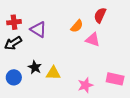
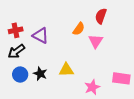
pink triangle: (93, 40) -> (96, 41), turned 49
yellow triangle: (53, 73) -> (66, 70), moved
blue circle: (14, 77) -> (20, 74), moved

